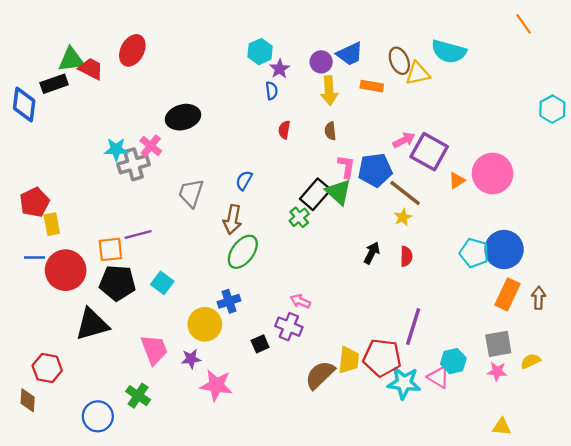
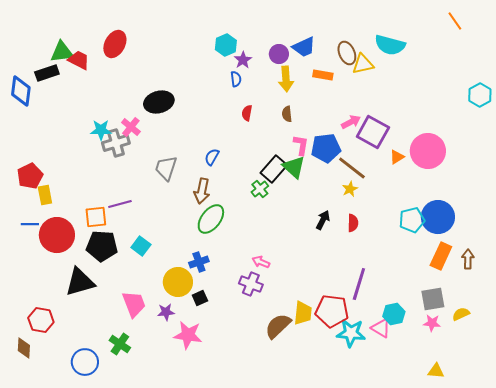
cyan pentagon: (474, 253) -> (412, 220), turned -30
black square: (260, 344) -> (200, 298), moved

